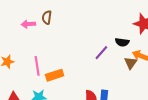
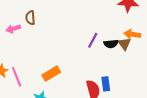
black semicircle: (122, 42) -> (111, 44), moved
pink line: (37, 66) -> (17, 77), moved

